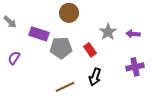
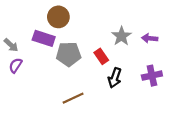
brown circle: (69, 13) -> (58, 17), moved
gray arrow: (10, 22) -> (11, 45), moved
black arrow: (95, 77) -> (115, 78), moved

